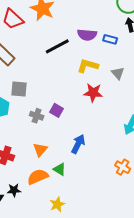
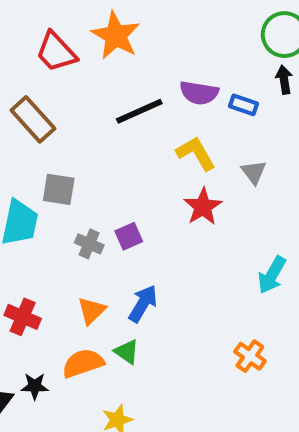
yellow L-shape: (88, 66) -> (196, 153), turned 40
red star: (93, 93) -> (203, 207), turned 30
purple square: (56, 110) -> (129, 236), turned 32
blue arrow: (78, 144) -> (143, 304), moved

